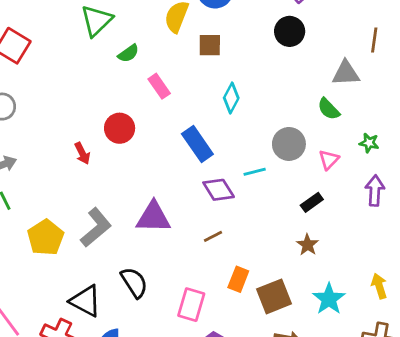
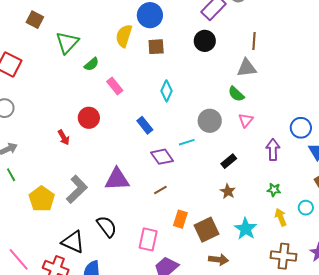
brown line: (374, 40) -> (254, 41), moved
brown square: (210, 45) -> (156, 47), moved
green star: (369, 143) -> (274, 190), moved
blue rectangle: (197, 144) -> (145, 125), size x0.7
pink triangle: (329, 160) -> (246, 120), moved

